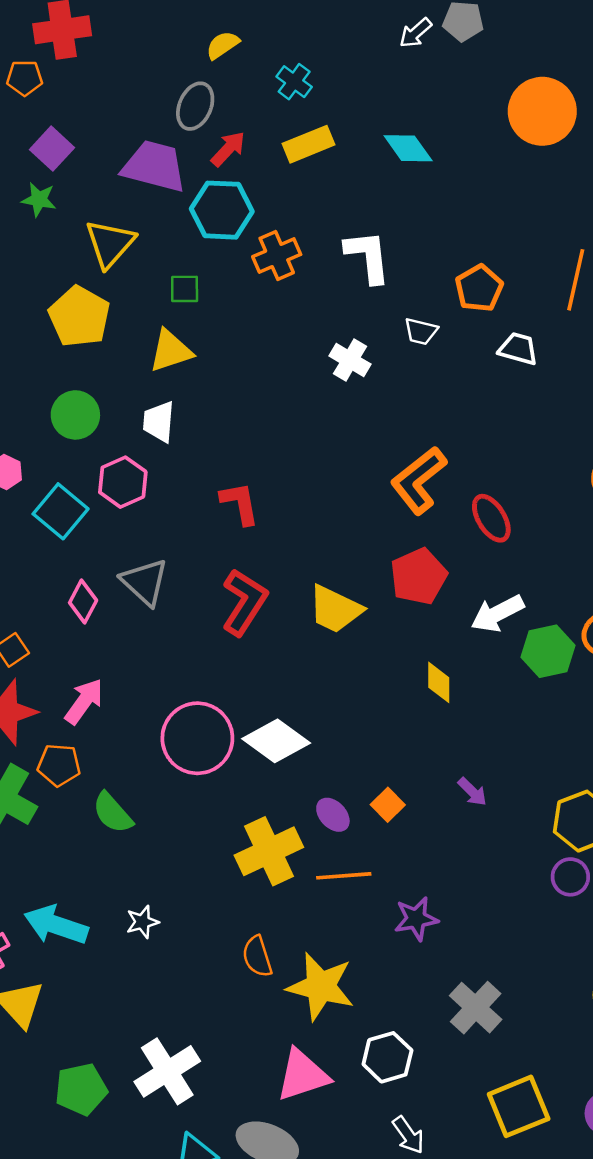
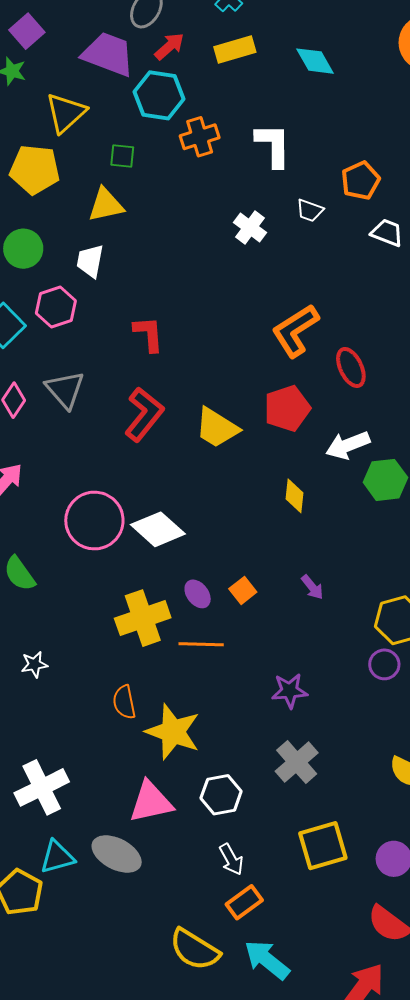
yellow pentagon: (79, 317) -> (35, 169), turned -30
purple star: (416, 919) -> (290, 691), moved

